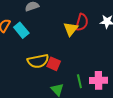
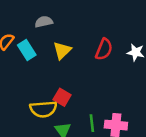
yellow triangle: (71, 29) -> (62, 50), moved
yellow semicircle: (38, 61) -> (43, 109), moved

